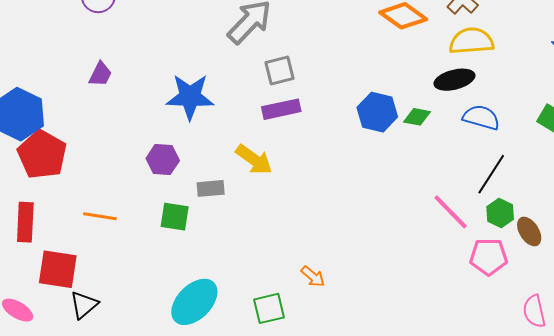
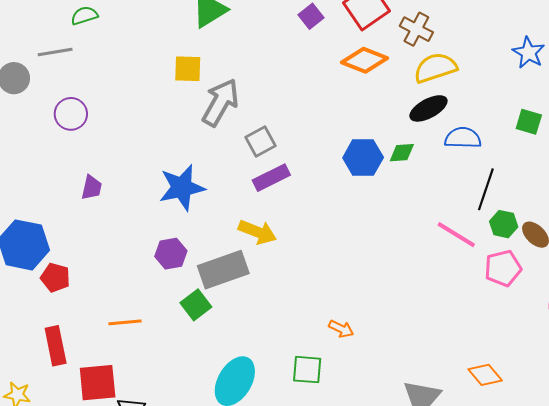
red pentagon: (42, 154) -> (55, 278), size x0.6
gray rectangle: (211, 188) -> (223, 270), size x1.8
green square: (175, 217) -> (196, 305), turned -32
green square: (269, 308) -> (307, 370), turned 32

